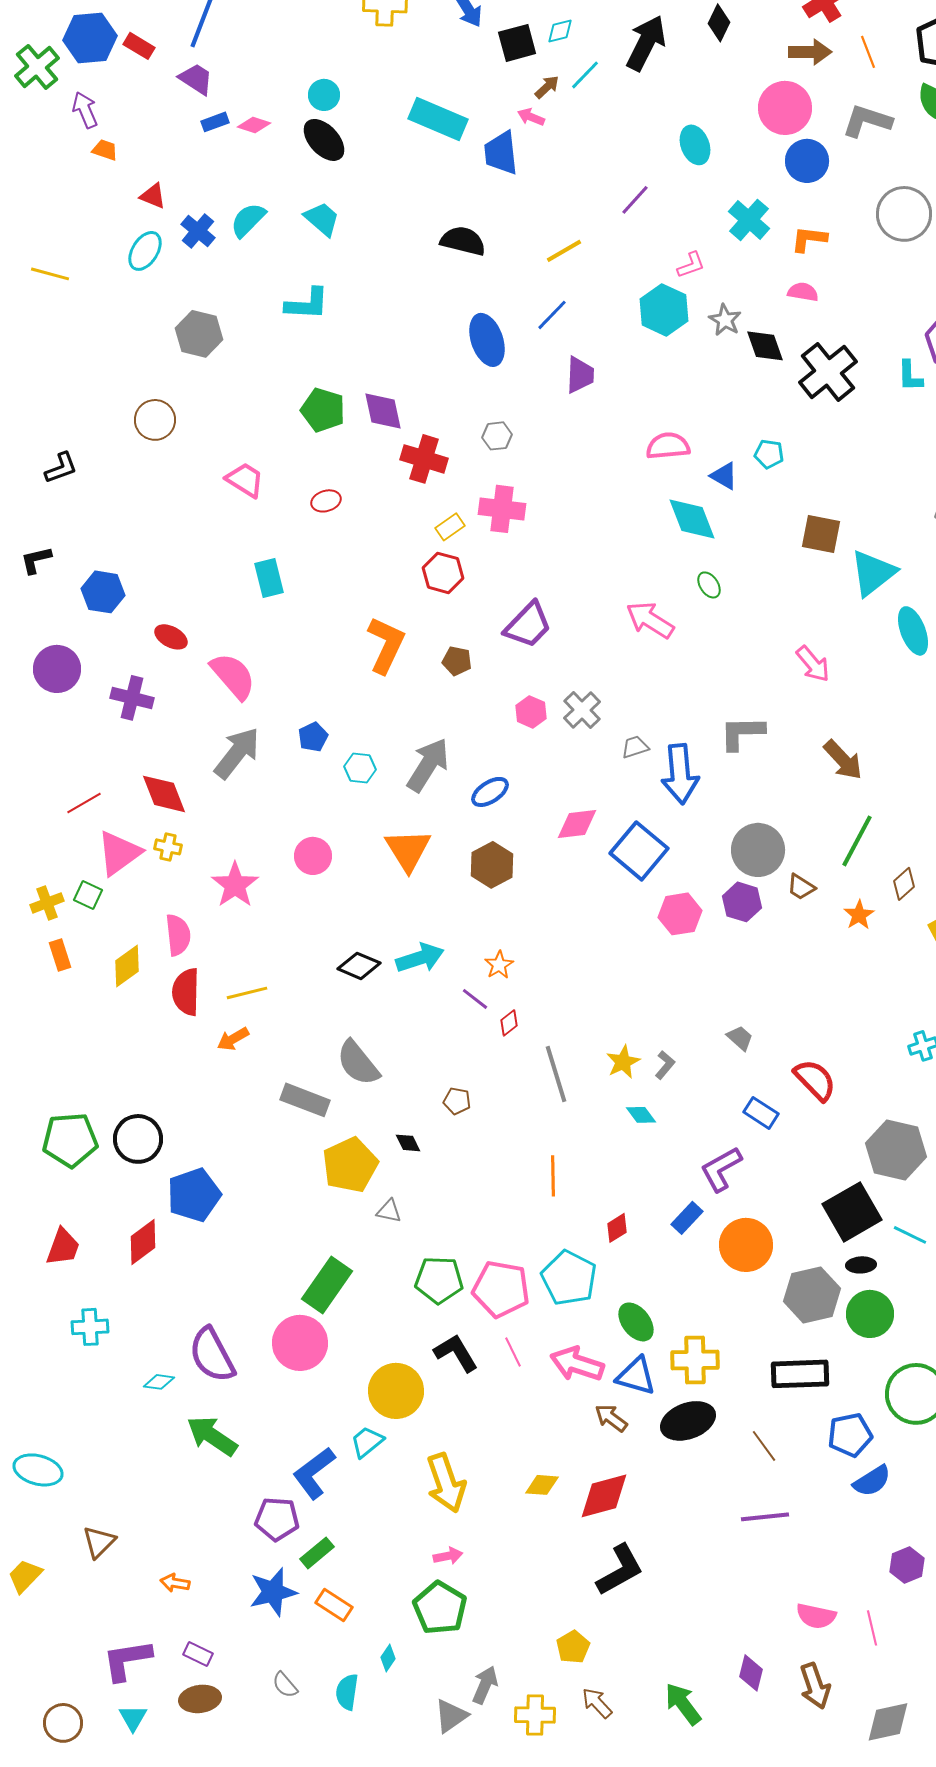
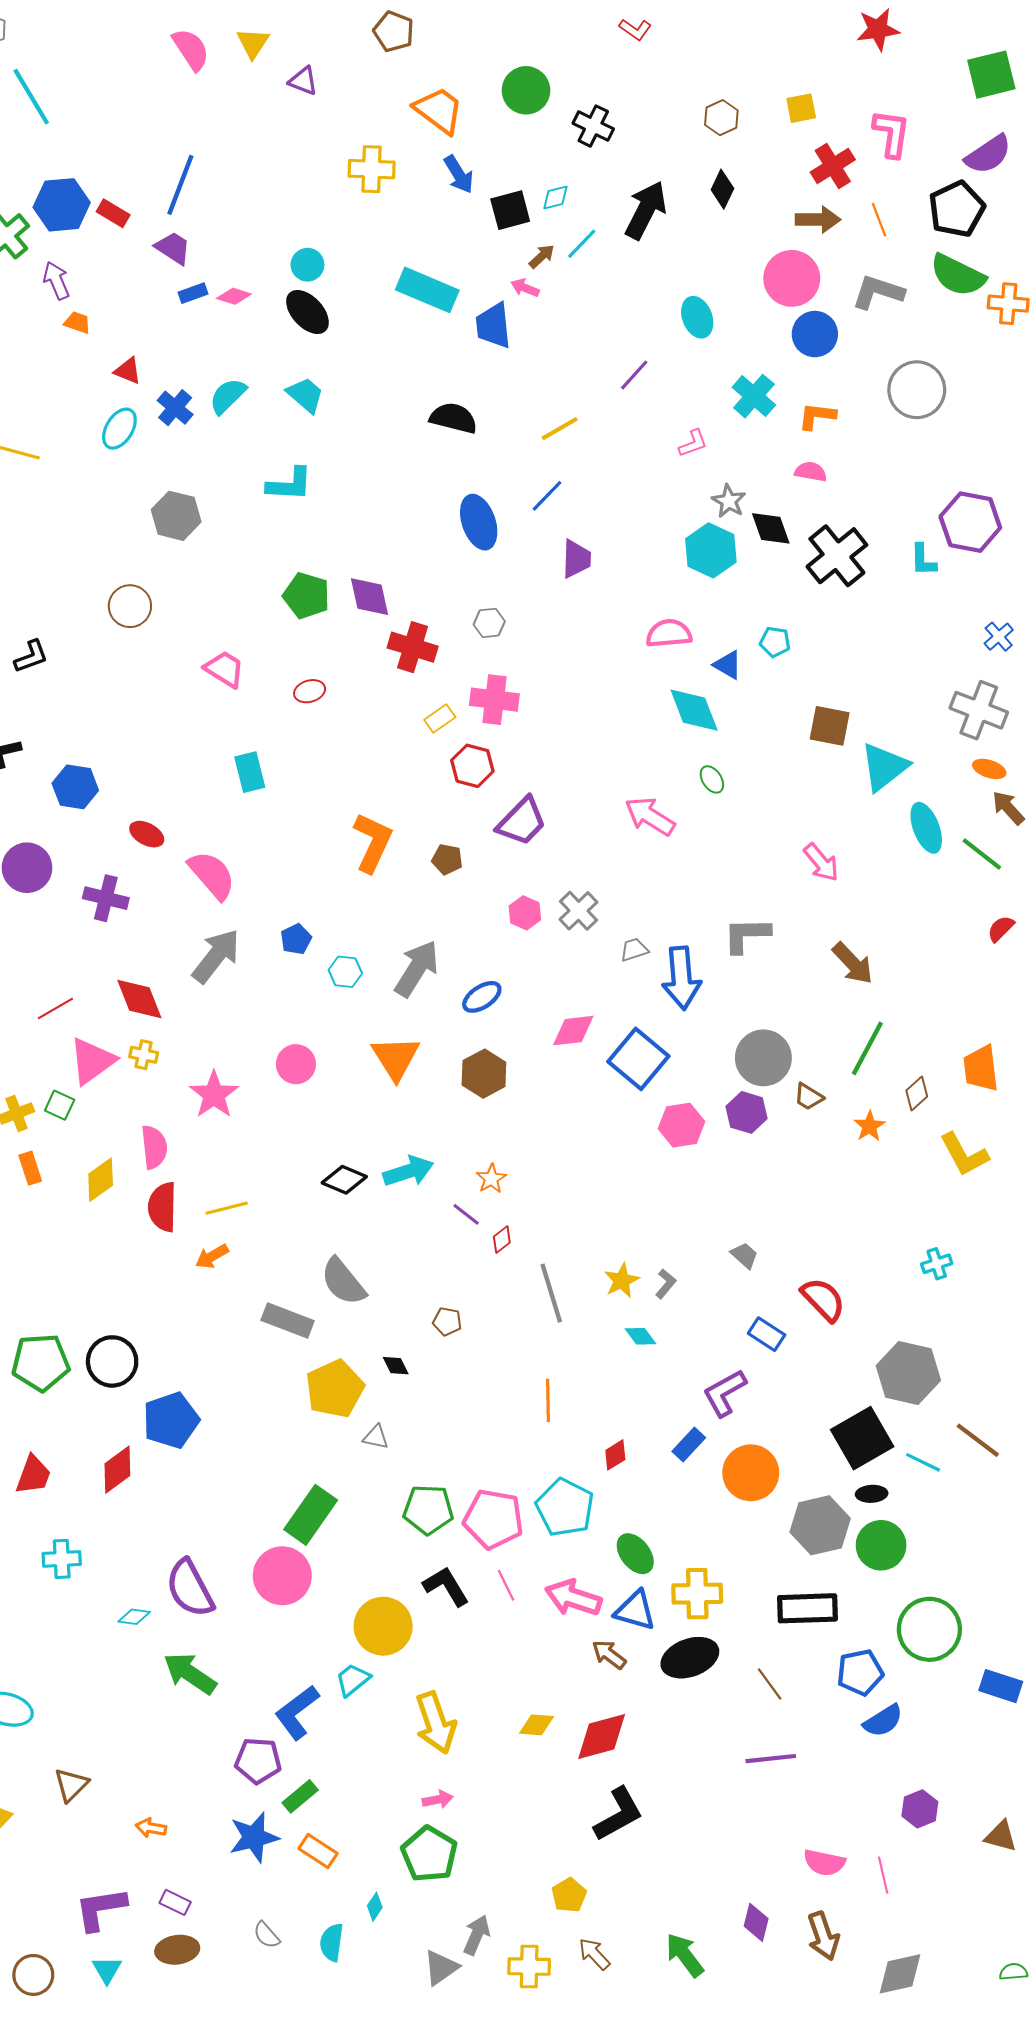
cyan hexagon: (664, 310) -> (711, 550), moved
red hexagon: (443, 573) -> (472, 766), moved

